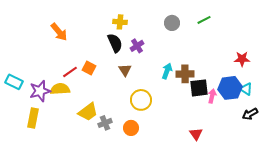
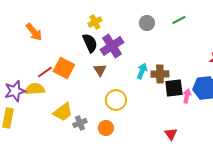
yellow cross: (120, 22) -> (95, 22), turned -32
purple cross: (137, 46) -> (112, 46), size x1.6
orange square: (89, 68) -> (64, 68), size x1.5

